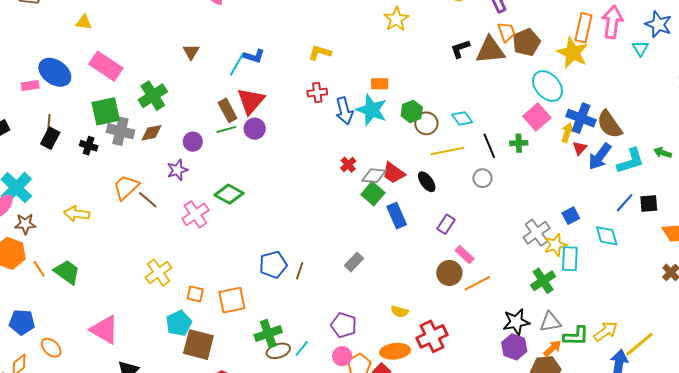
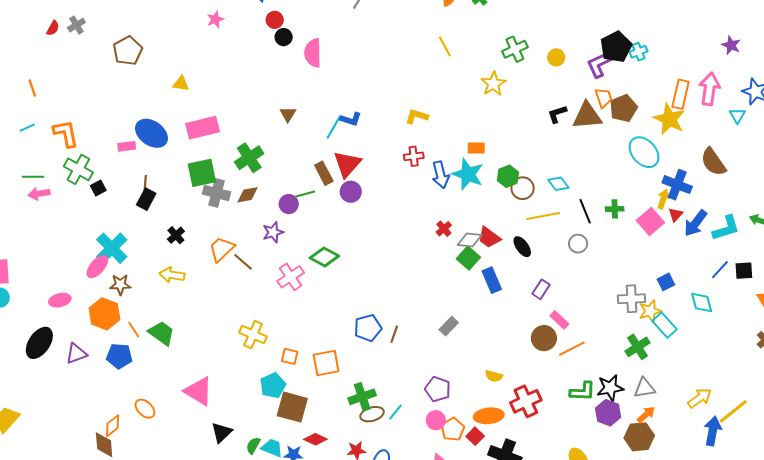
pink rectangle: (106, 66) -> (203, 128), turned -48
pink square: (537, 117) -> (650, 222), moved
brown semicircle: (610, 124) -> (713, 162), moved
green line: (226, 129) -> (305, 194), moved
black cross: (89, 146) -> (176, 235), moved, turned 30
gray cross: (537, 233) -> (632, 299), turned 32
cyan rectangle: (570, 259) -> (664, 325), turned -45
yellow cross: (158, 273) -> (253, 335), turned -32
blue pentagon: (22, 322) -> (119, 356), moved
green L-shape: (576, 336) -> (583, 391), moved

